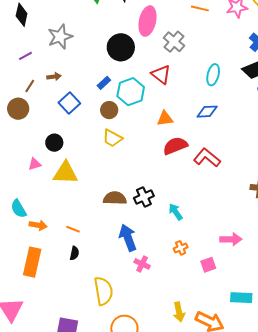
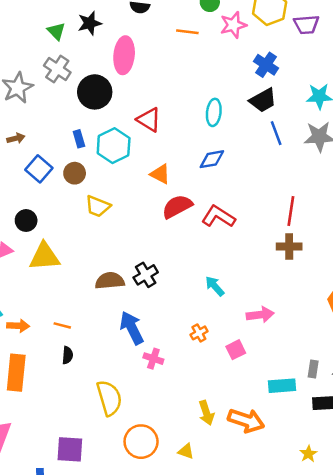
gray cross: (174, 42) -> (57, 69), moved
blue rectangle: (104, 83) -> (79, 139), turned -56
brown circle: (109, 110) -> (75, 173), moved
orange triangle: (165, 119) -> (160, 174), turned 42
cyan arrow: (176, 212) -> (215, 286), moved

